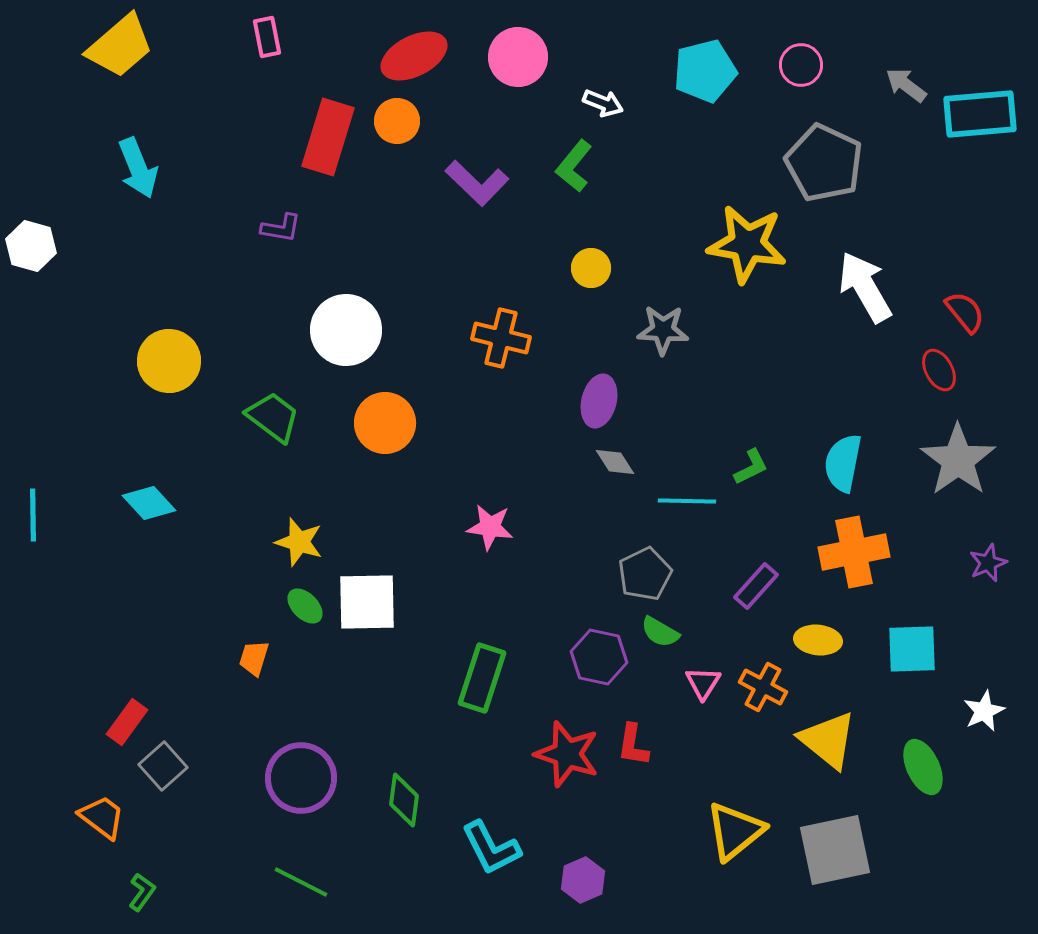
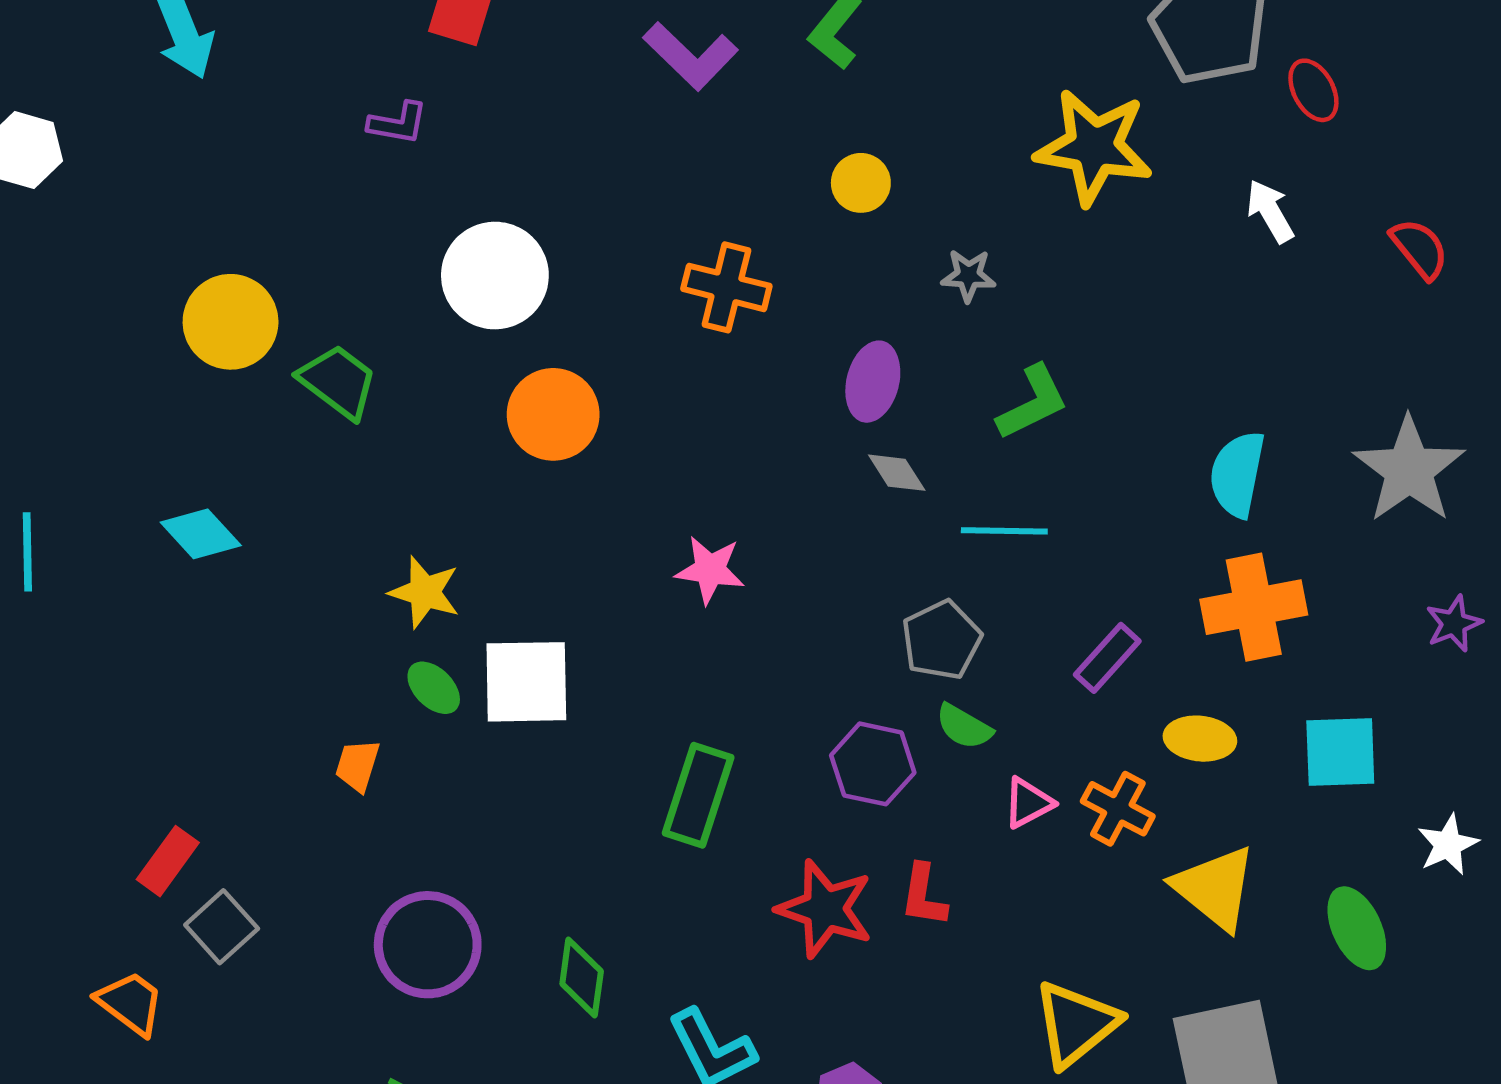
white arrow: (865, 287) -> (1270, 211), size x0.6
gray star: (663, 330) -> (968, 276), size x0.7
red ellipse: (939, 370) -> (1313, 90), moved
green trapezoid: (273, 417) -> (338, 382), moved
green L-shape: (751, 467) -> (1033, 402), moved, size x1.4
pink triangle: (703, 683) -> (1028, 803), turned 30

